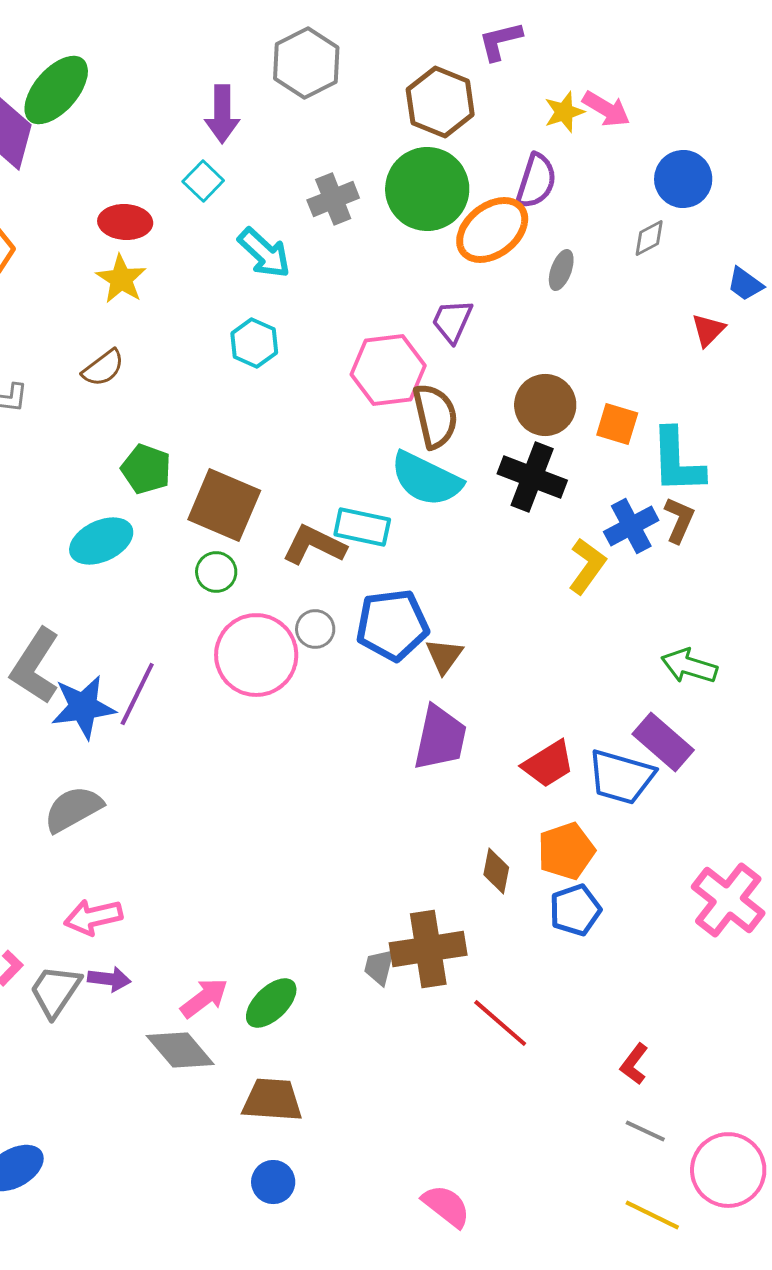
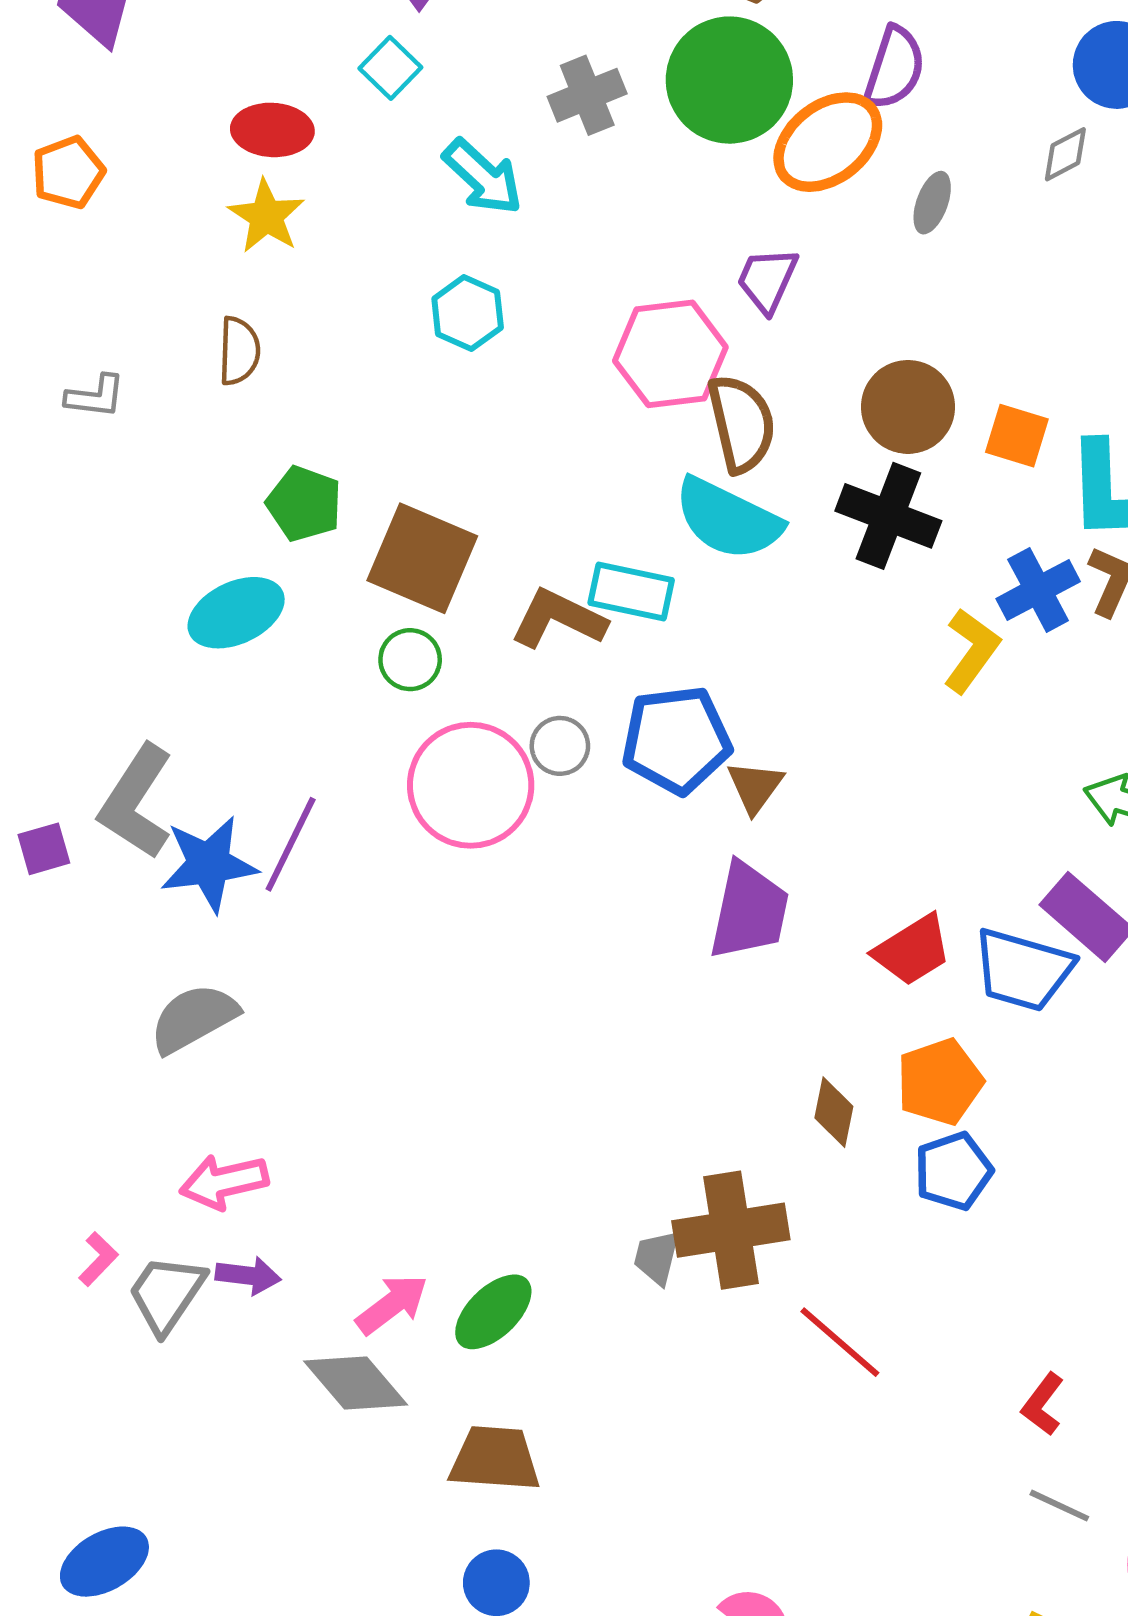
brown semicircle: (103, 368) -> (239, 351), turned -51

